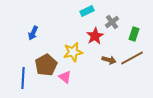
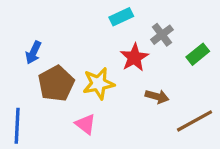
green rectangle: (134, 34) -> (198, 54), turned 32
brown line: (132, 58) -> (194, 121), moved
brown pentagon: (46, 65) -> (56, 83), moved

